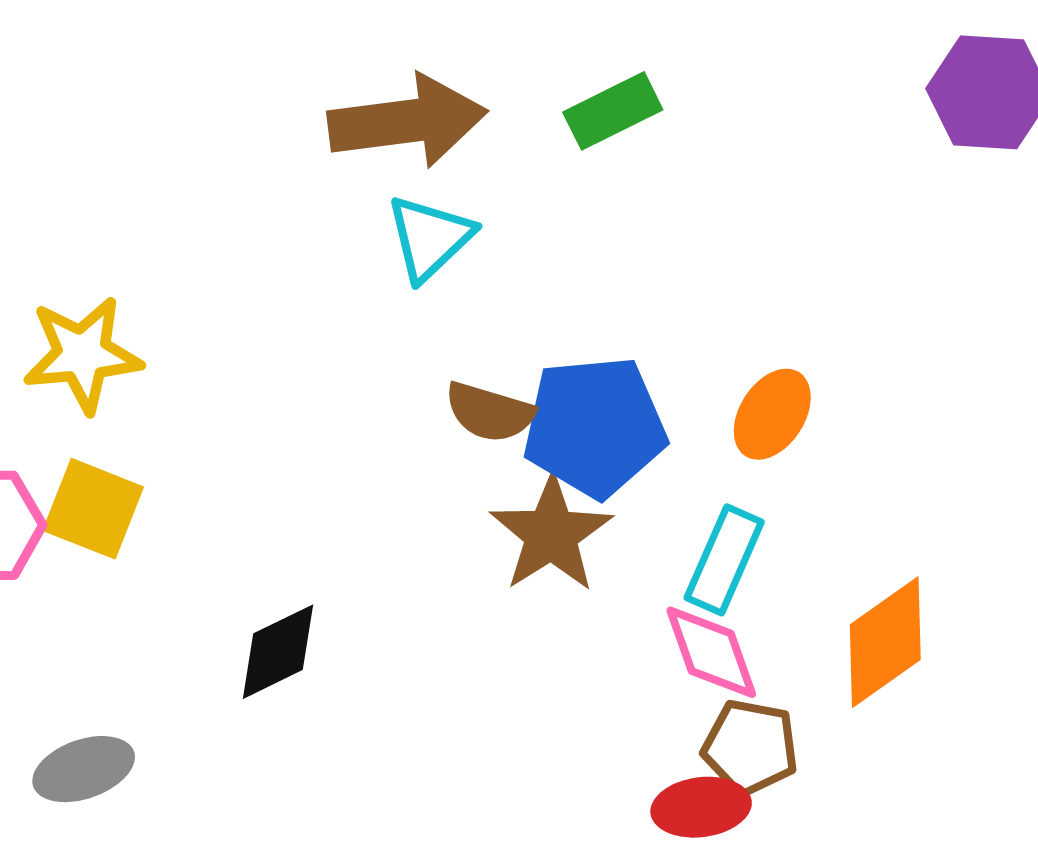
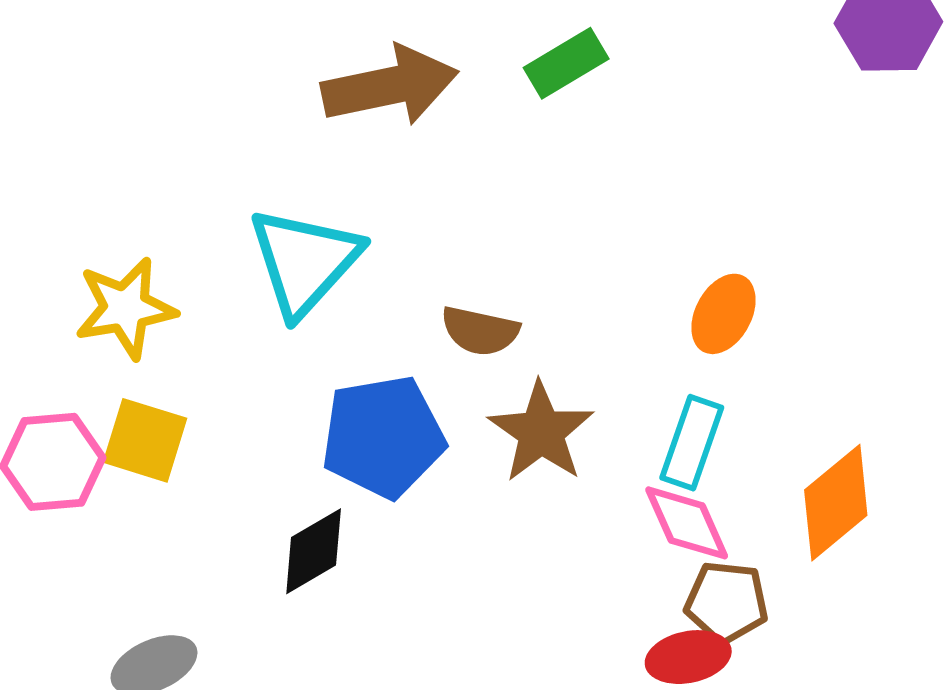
cyan triangle: (430, 238) -> (304, 261), moved, size x1.5
blue pentagon: (595, 427) -> (383, 437), moved

